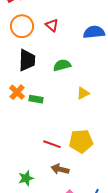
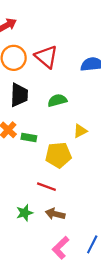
red triangle: (52, 25) -> (46, 57), size x1.6
yellow pentagon: (81, 141) -> (58, 155), moved
green star: (26, 178) -> (25, 213), moved

